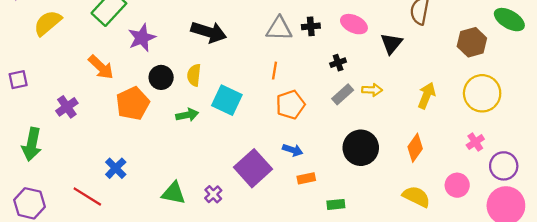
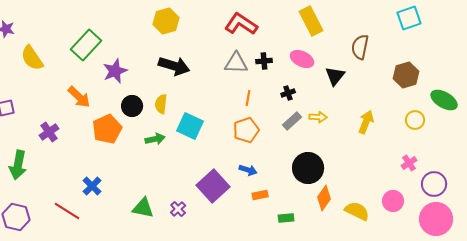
green ellipse: (509, 20) -> (444, 100), moved
yellow semicircle: (48, 23) -> (32, 58), turned -84
orange line: (275, 71) -> (248, 98), moved
yellow circle: (482, 93) -> (415, 120), size x0.6
orange diamond: (415, 148) -> (324, 198), moved

